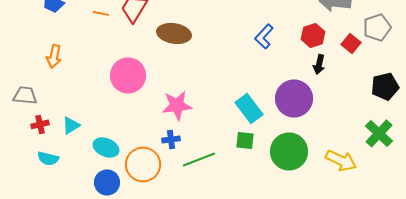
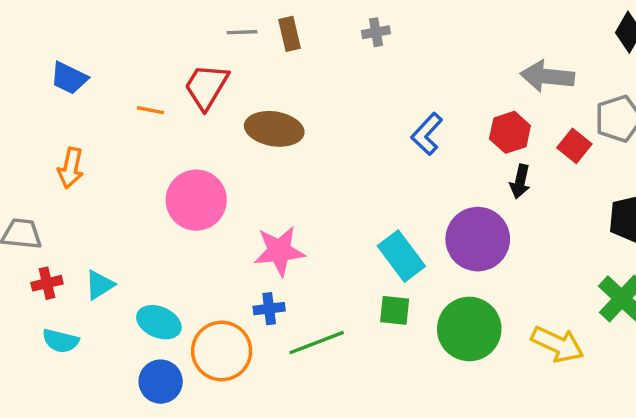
orange line: (101, 13) -> (150, 110), moved

